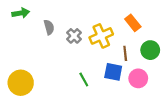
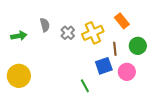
green arrow: (21, 13) -> (19, 36), moved
blue square: (113, 72) -> (104, 66), turned -30
green line: (84, 79) -> (85, 86), moved

